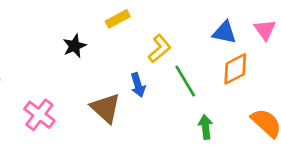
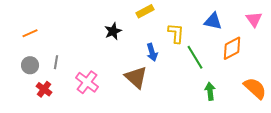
blue triangle: (224, 32) -> (213, 21), moved
yellow L-shape: (160, 49) -> (176, 33), turned -45
blue arrow: (138, 85) -> (152, 52), moved

